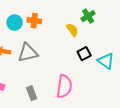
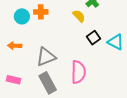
gray triangle: (28, 53) -> (46, 57), moved
gray rectangle: (32, 93) -> (48, 83), size x1.5

